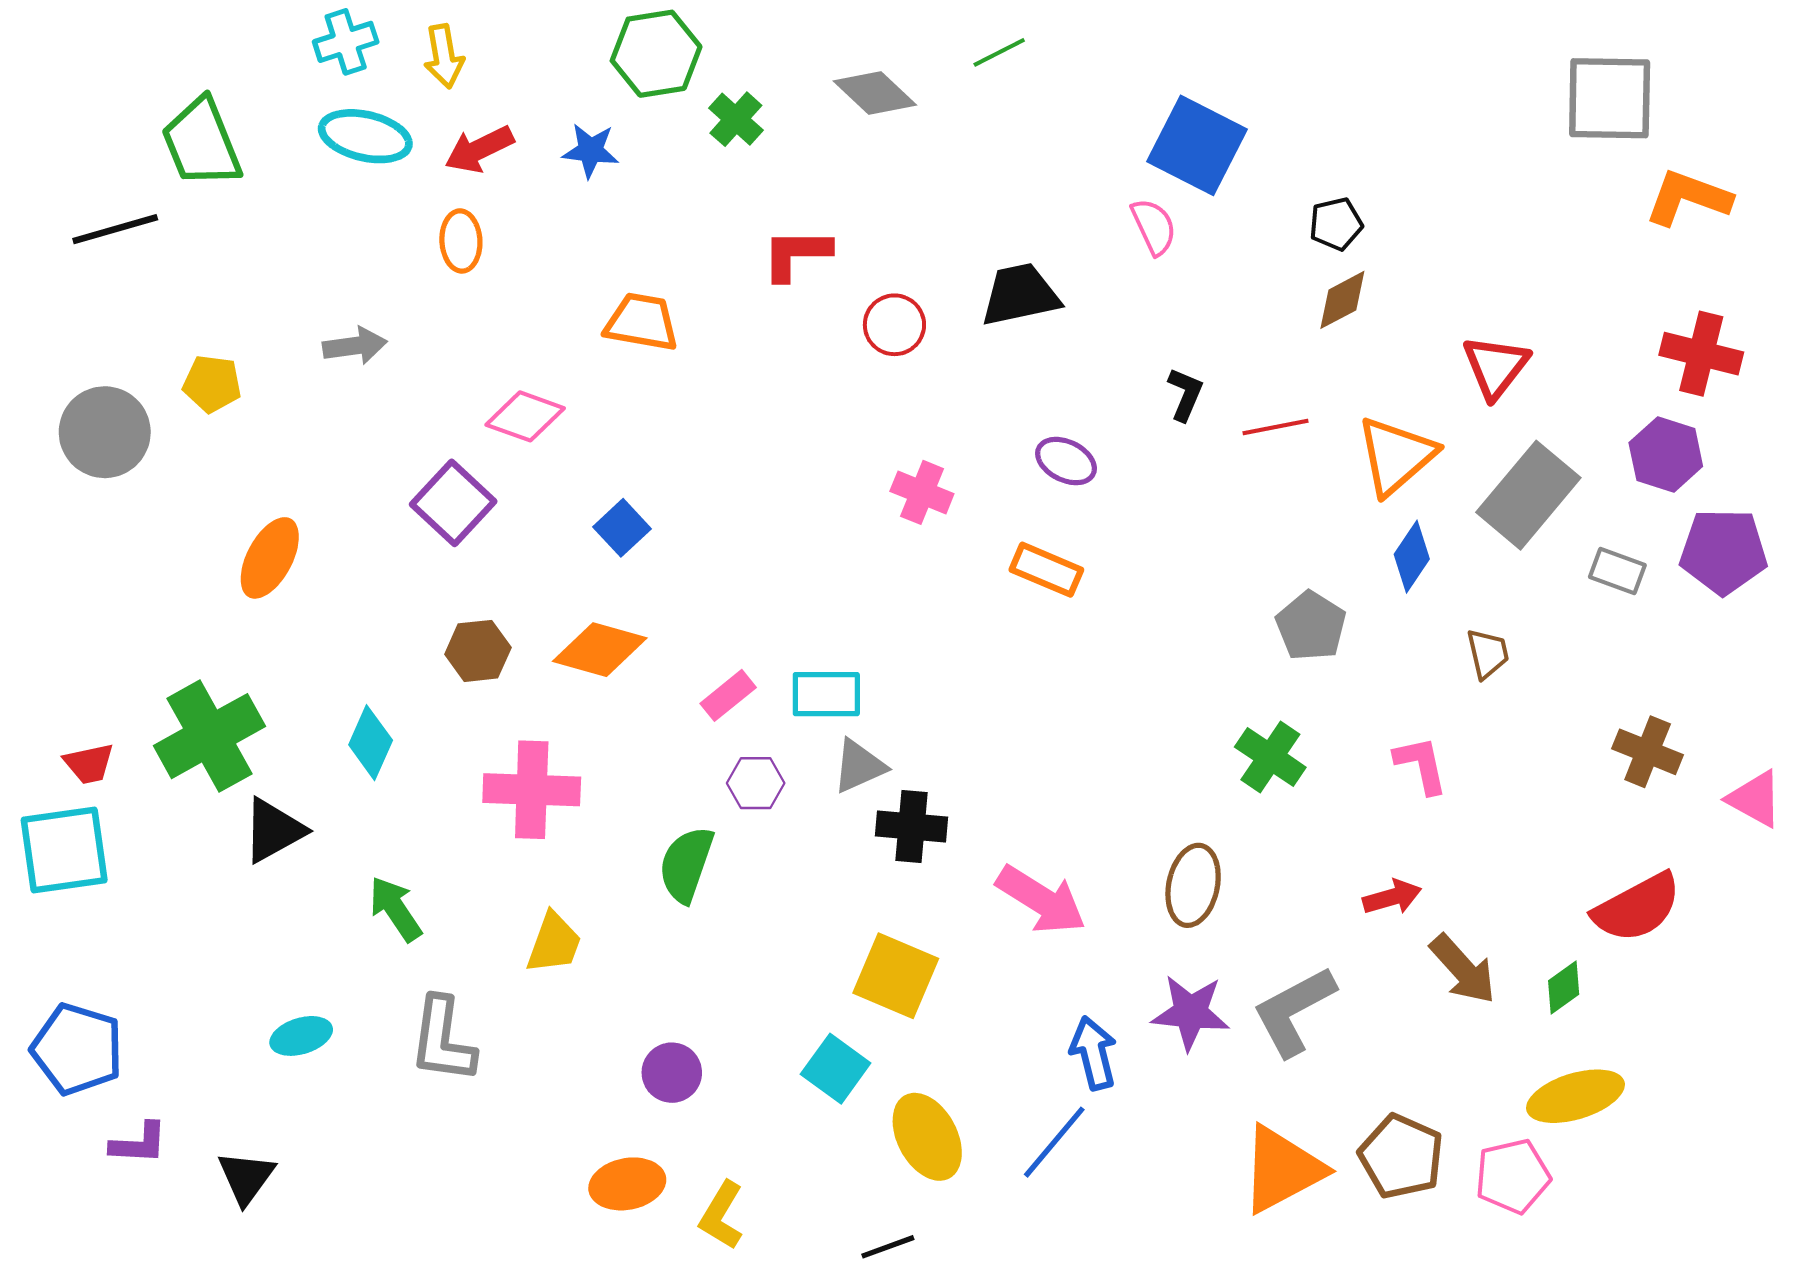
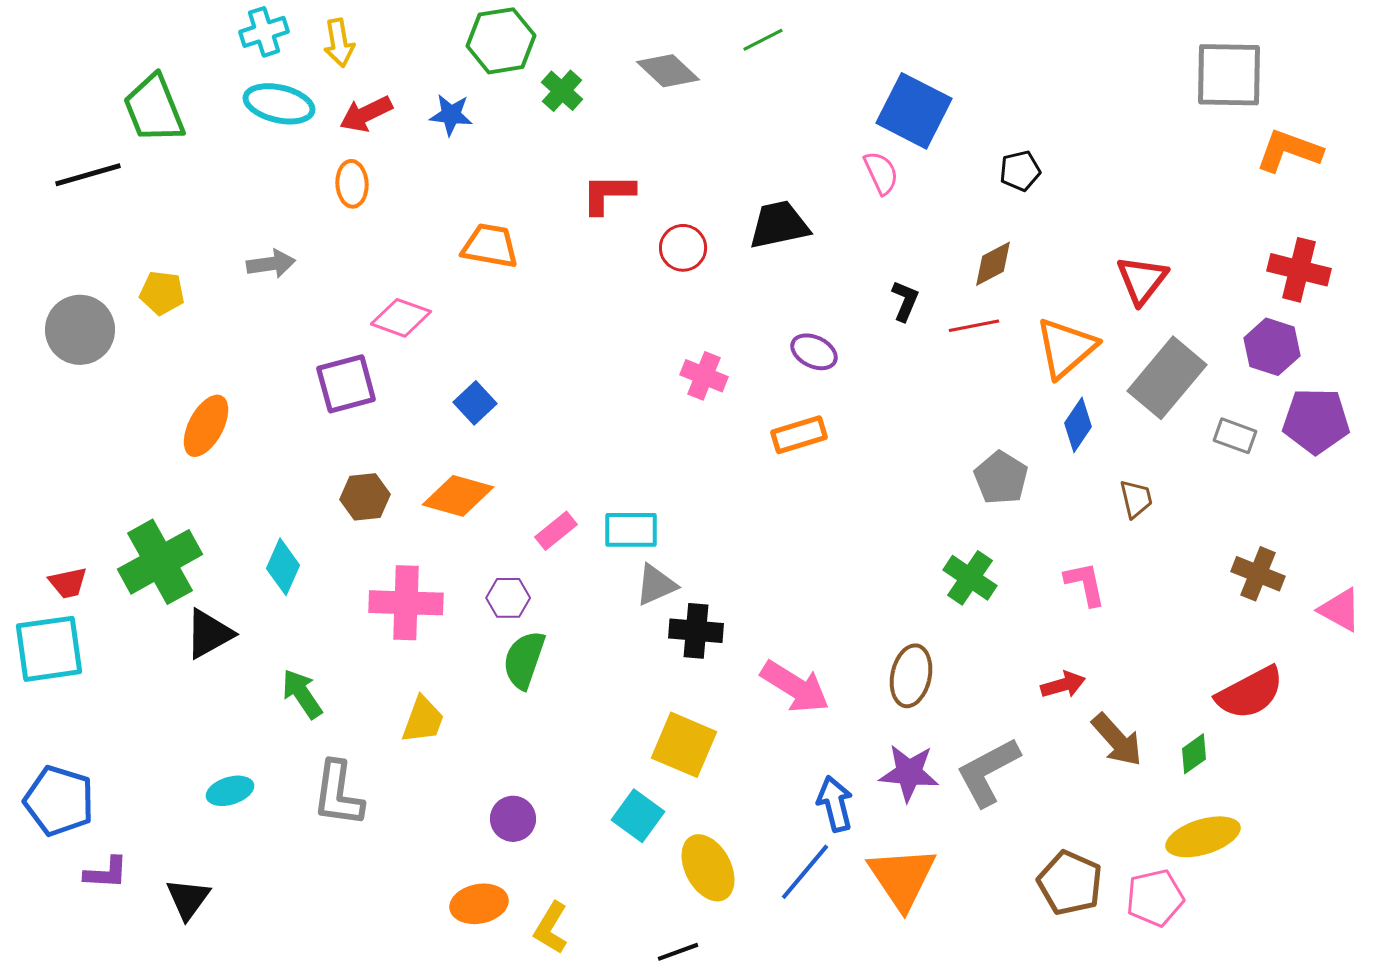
brown diamond: (1342, 300) -> (993, 264), moved
purple square: (453, 503) -> (346, 384), turned 32
orange rectangle: (1046, 570) -> (799, 435), turned -40
purple hexagon: (756, 783) -> (508, 598), moved
orange triangle: (1282, 1170) -> (902, 878), moved, turned -36

